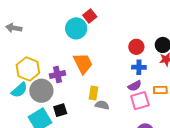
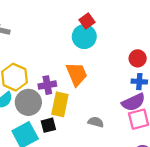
cyan circle: (76, 28) -> (84, 37), moved
purple semicircle: (135, 86) -> (133, 102), size x1.5
yellow rectangle: (94, 93) -> (60, 104), moved, size x1.5

